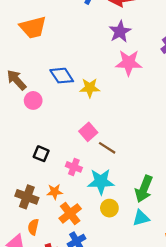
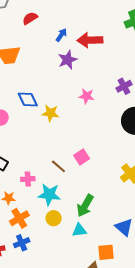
purple star: (120, 32) -> (68, 60), moved
pink star: (129, 63) -> (87, 96), size x0.7
pink square: (88, 132) -> (82, 157), moved
pink cross: (74, 167) -> (28, 179), turned -32

